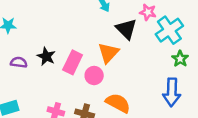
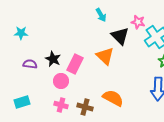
orange triangle: (108, 53) -> (105, 56), turned -30
pink circle: (94, 76) -> (61, 81), moved

